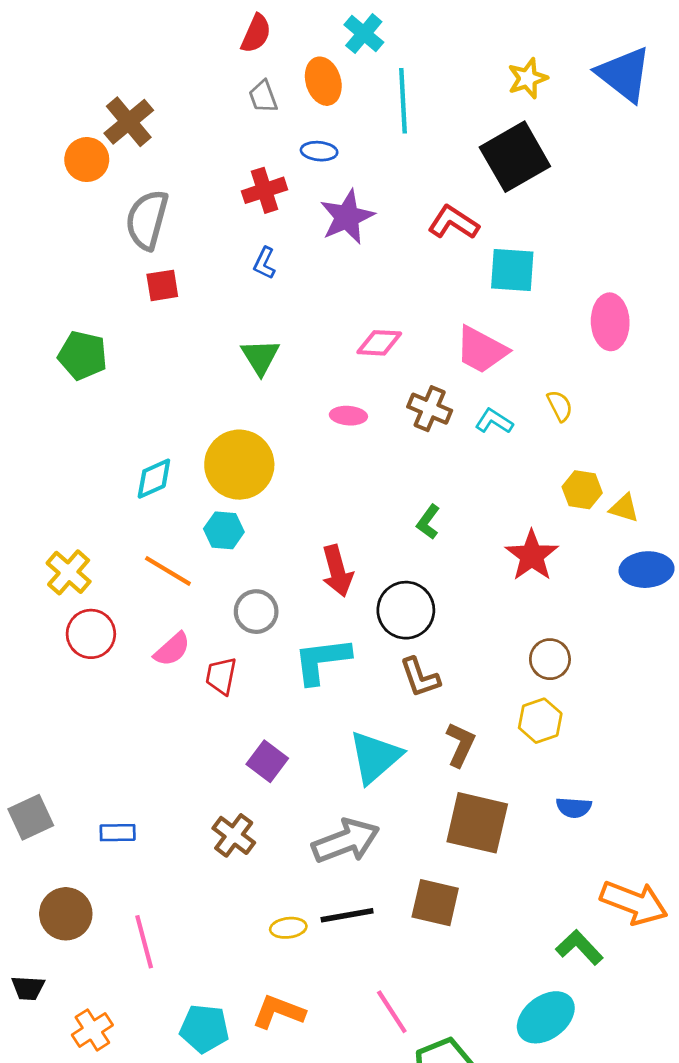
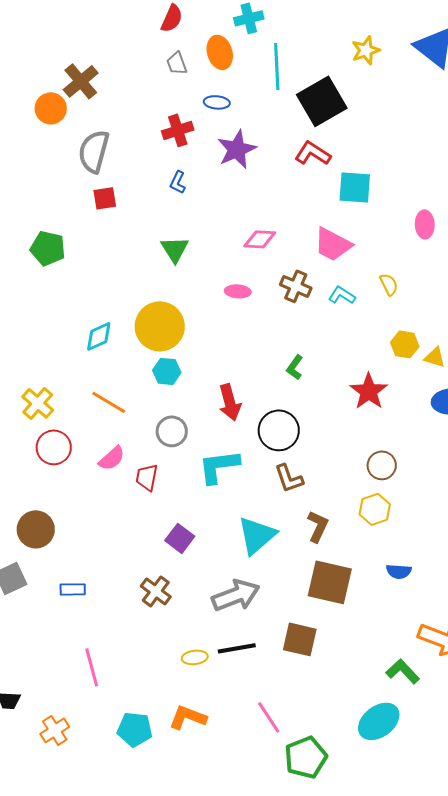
cyan cross: (364, 34) -> (249, 18), turned 36
black square: (515, 157) -> (322, 101), moved
pink ellipse: (610, 322) -> (425, 224), size x0.7
cyan hexagon: (224, 530) -> (167, 371), moved
brown circle: (66, 914) -> (36, 529), moved

